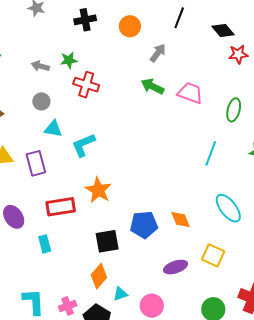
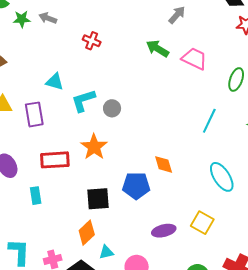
gray arrow: (158, 53) -> (177, 15), moved
green star: (69, 60) -> (22, 19), moved
red cross: (86, 85) -> (92, 41), size x0.7
gray circle: (41, 101) -> (112, 108), moved
orange diamond: (181, 219) -> (164, 164), moved

